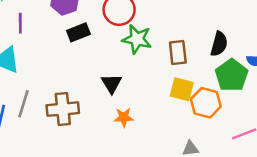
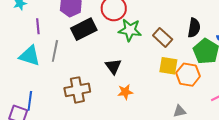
black rectangle: (78, 32) -> (84, 29), size x1.4
brown rectangle: (178, 52) -> (163, 37), turned -36
gray line: (23, 104) -> (55, 51), moved

